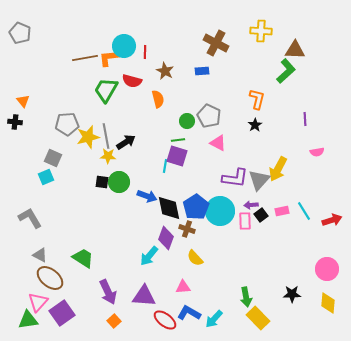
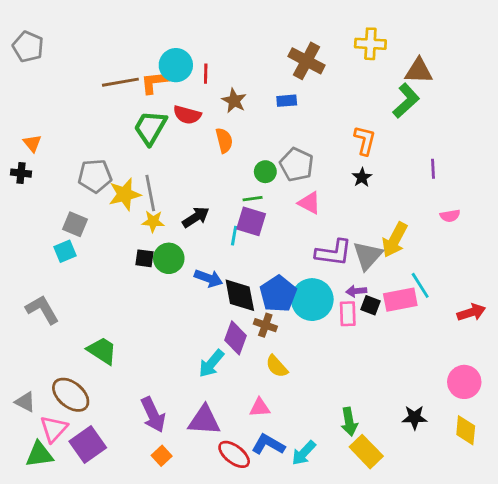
black arrow: (126, 142) -> (196, 217), moved
pink rectangle: (282, 211) -> (400, 300), size x1.6
cyan line: (304, 211) -> (420, 285), moved
black square: (261, 215) -> (370, 305), turned -32
gray triangle: (40, 255) -> (25, 402), moved
green trapezoid: (83, 258) -> (102, 351), moved

